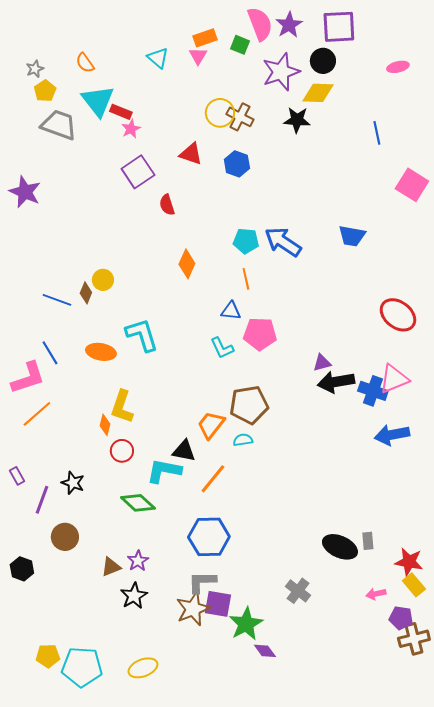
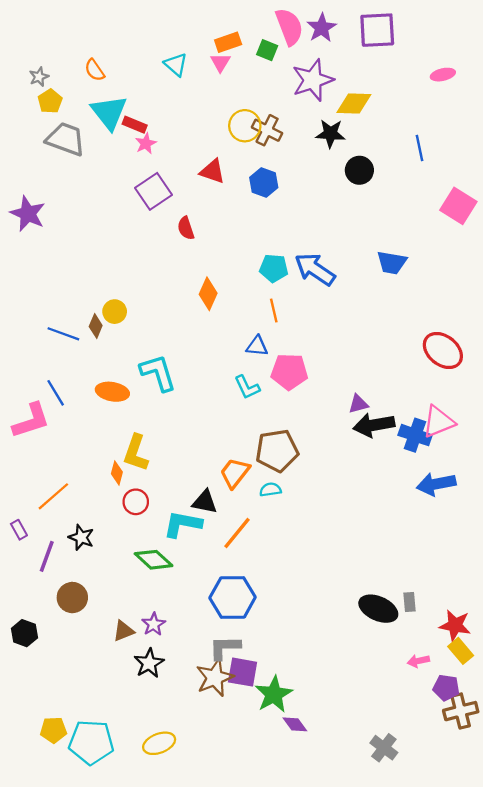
black circle: (323, 61) -> (359, 170), moved
orange line: (37, 414) -> (53, 496), moved
gray cross: (298, 591) -> (384, 748), moved

